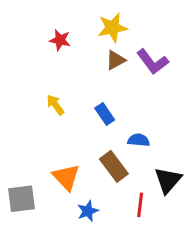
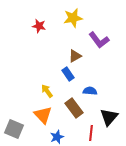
brown triangle: (115, 60) -> (75, 56), moved
yellow arrow: (55, 105) -> (47, 91), moved
gray square: (22, 199) -> (14, 129), turned 30

